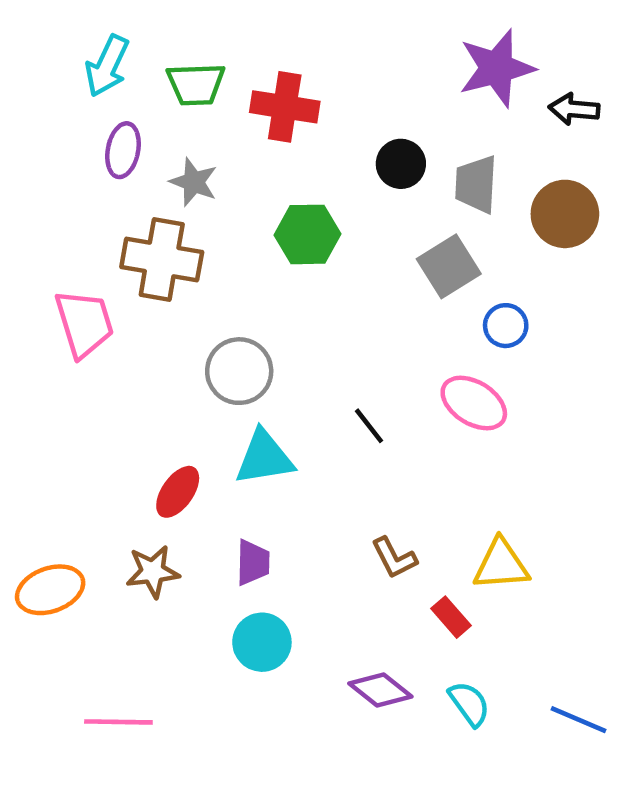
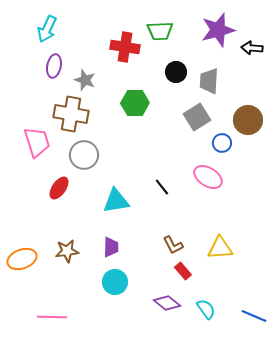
green trapezoid: (196, 84) -> (160, 31), moved
brown circle: (565, 214) -> (248, 120), moved
gray circle: (239, 371) -> (84, 155), moved
red ellipse: (178, 492) -> (59, 188), moved
red rectangle: (451, 617) -> (183, 271), moved

